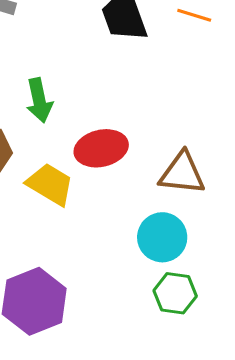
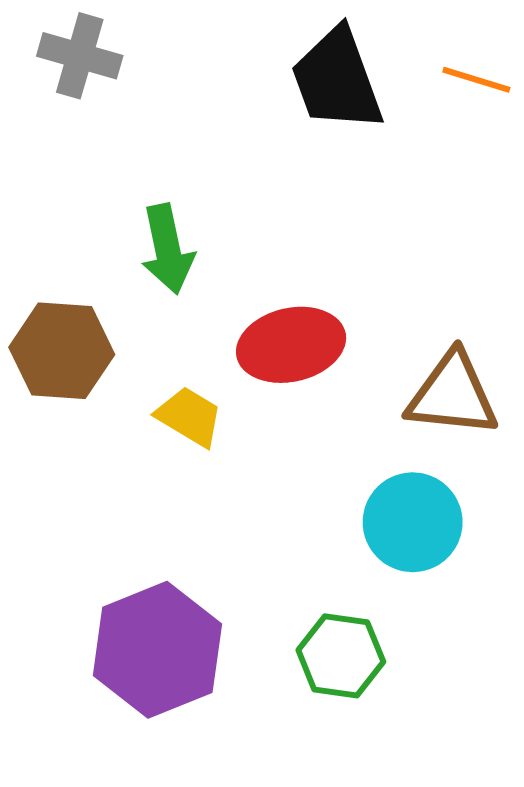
yellow trapezoid: (50, 184) -> (189, 417), size x0.7
green hexagon: (175, 293) -> (341, 656), moved

